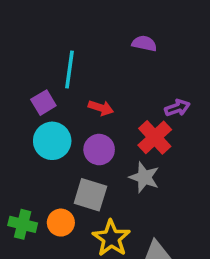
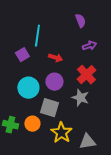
purple semicircle: (144, 43) -> (80, 21), turned 56
purple arrow: (177, 108) -> (89, 46), moved
cyan circle: (52, 141) -> (28, 88), moved

